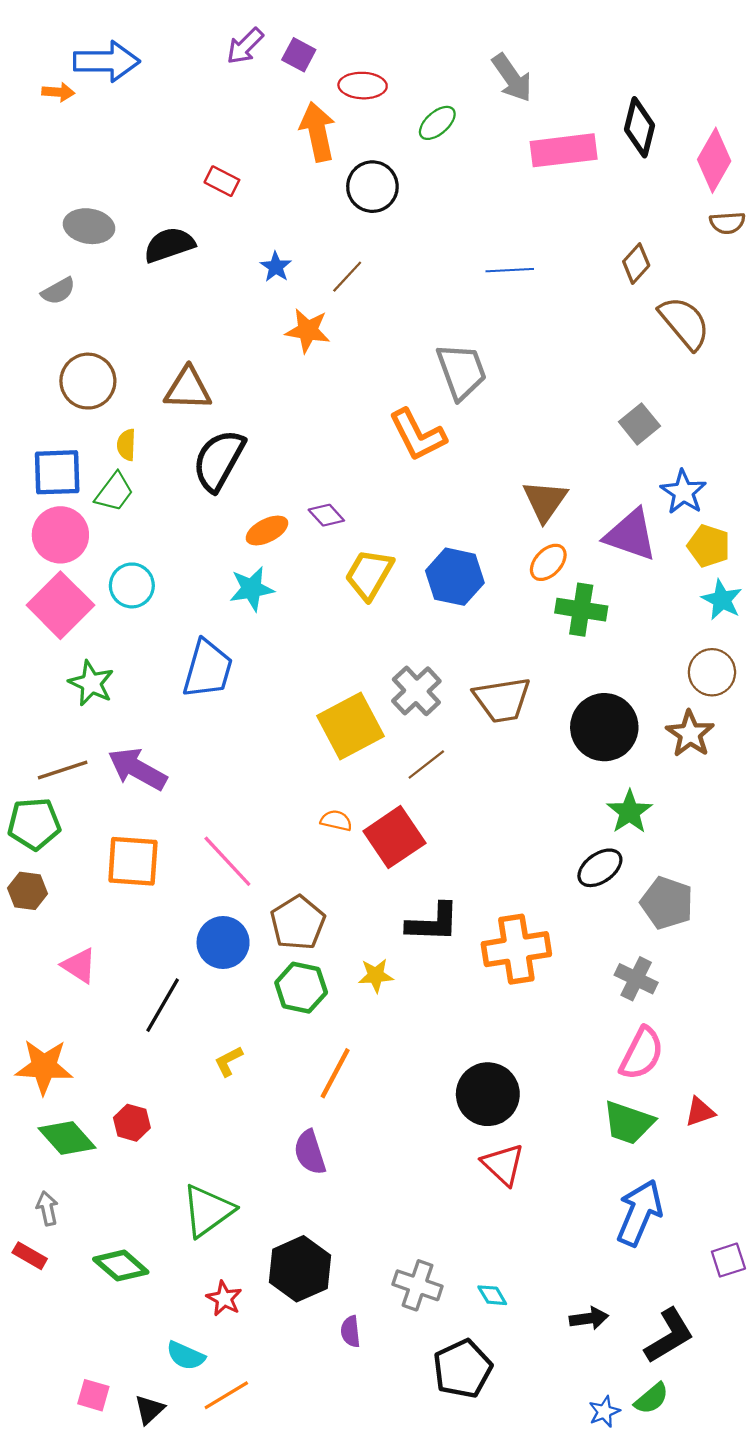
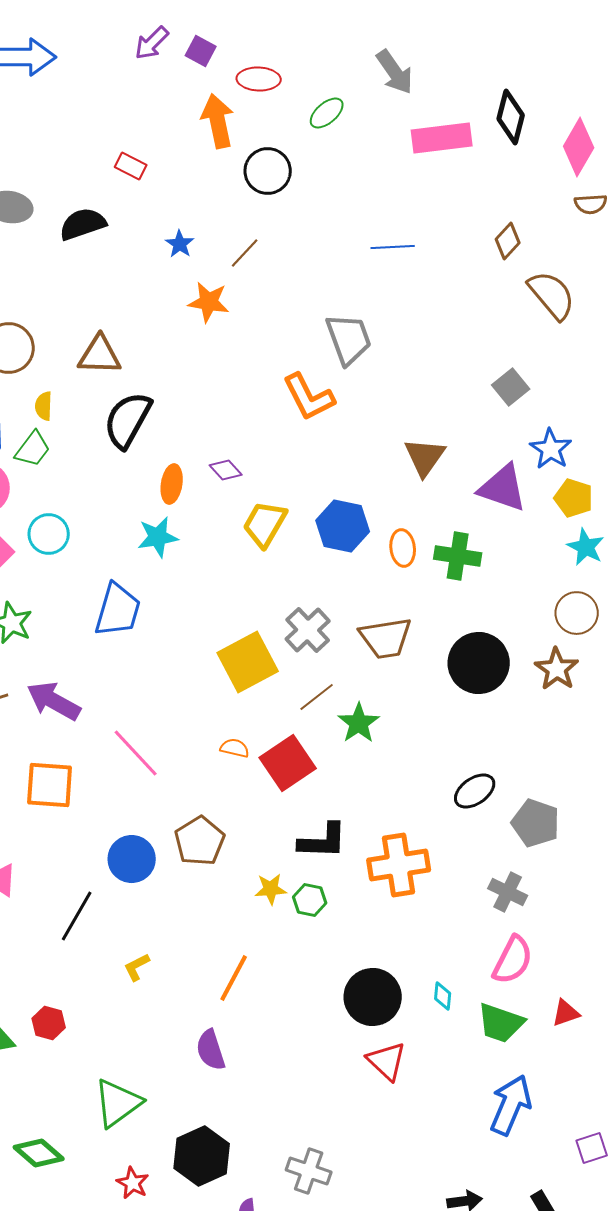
orange ellipse: (267, 531) -> (172, 484), turned -54
orange ellipse: (548, 562) -> (403, 548), moved, turned -51
green star: (630, 812) -> (359, 723), moved
pink line: (227, 861) -> (136, 753), moved
green hexagon: (301, 988) -> (310, 900), moved, size x0.7
cyan diamond: (492, 1295) -> (443, 996), moved, turned 36

